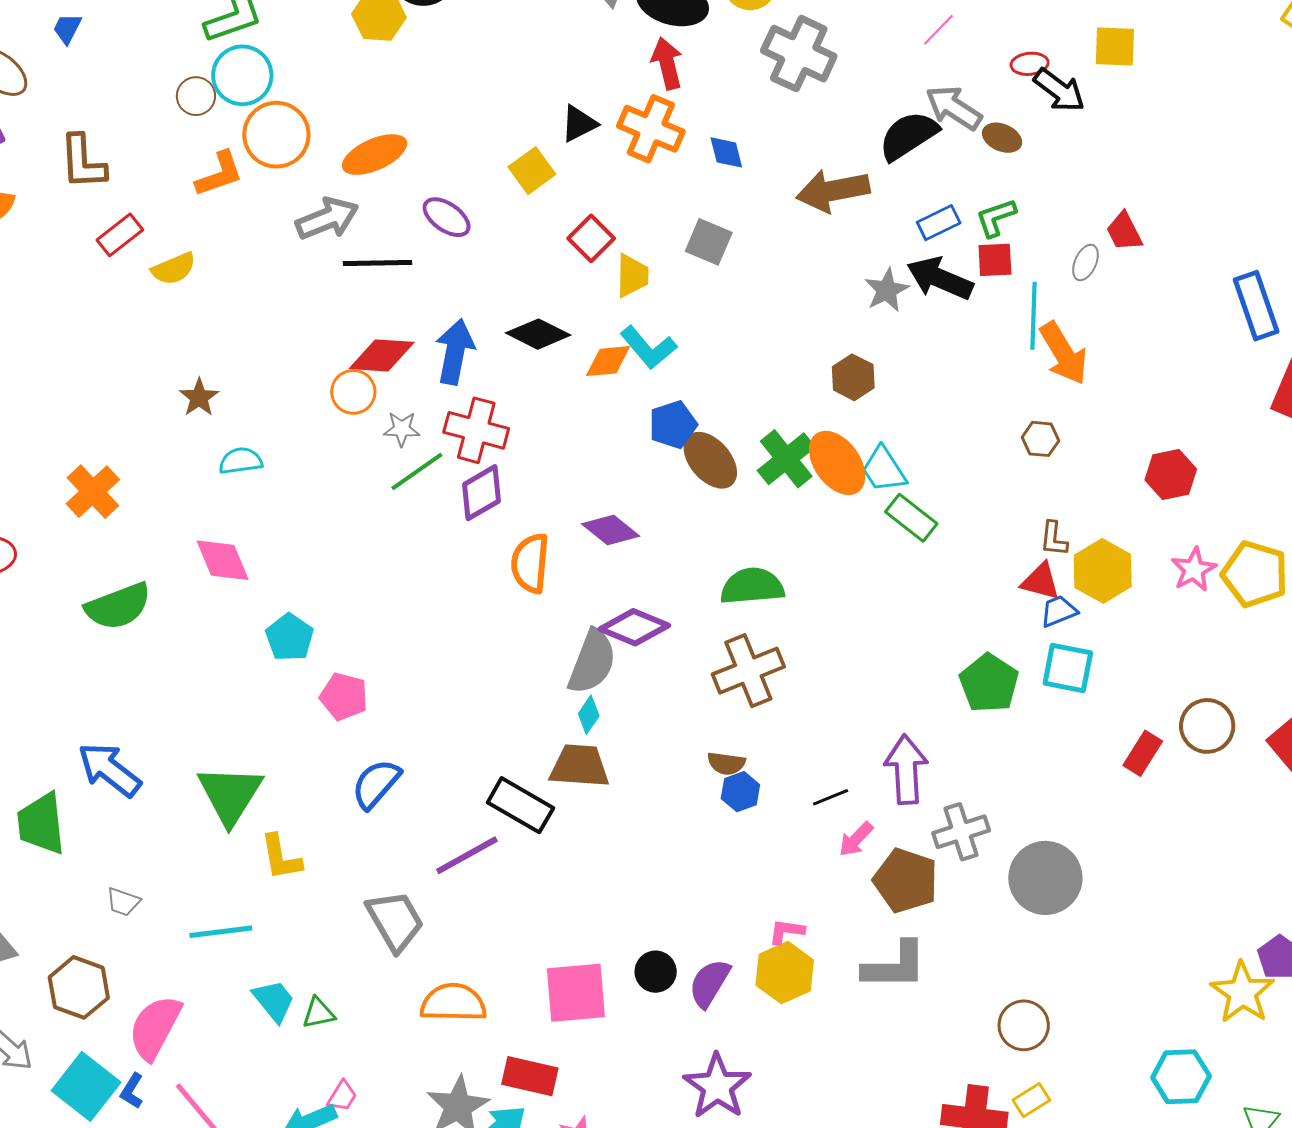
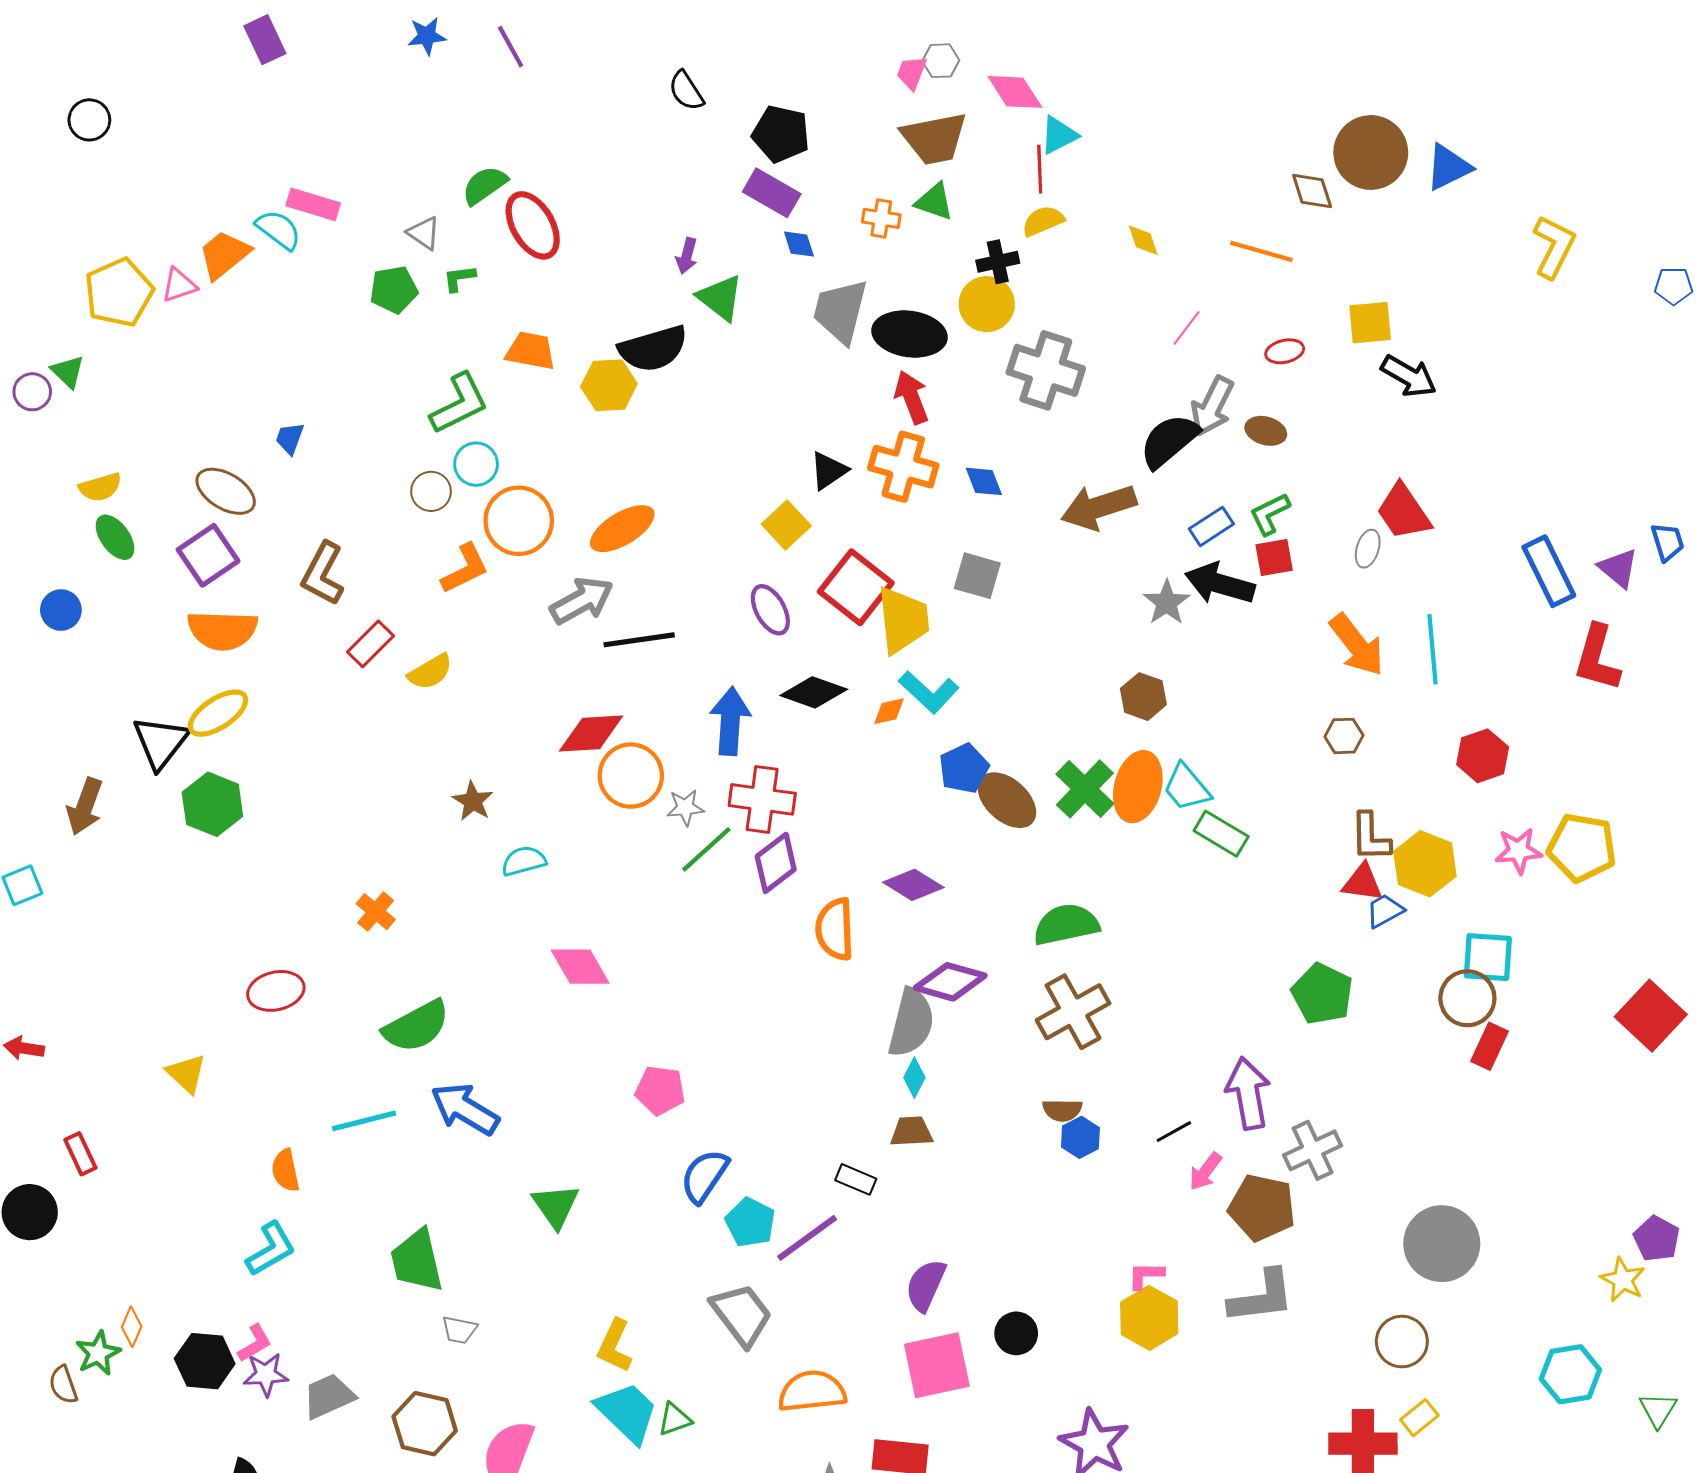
cyan circle: (242, 75) -> (476, 464), size x0.7
black arrow: (1059, 90) -> (1409, 376), moved
gray arrow: (954, 108) -> (1212, 406), turned -90
brown L-shape: (83, 162) -> (323, 574), turned 38
purple ellipse: (447, 217) -> (770, 610), moved, turned 33
red trapezoid: (1124, 232) -> (1403, 512), size x1.4
red square: (591, 238) -> (856, 587), size x1.5
yellow trapezoid: (632, 276) -> (903, 620), size x1.5
cyan line: (1034, 316) -> (1432, 649), moved
red diamond: (382, 355) -> (591, 733), moved
orange diamond: (608, 361) -> (889, 711), size x0.7
orange circle: (353, 392) -> (631, 776), size x1.4
orange ellipse: (837, 463) -> (1138, 787), turned 58
orange cross: (93, 492) -> (376, 912), size x0.7
brown L-shape: (1054, 539) -> (1370, 837), size x1.4
pink diamond: (223, 560) -> (580, 967), moved
pink star: (1194, 570) -> (1518, 851), turned 30
cyan pentagon: (290, 637) -> (750, 1222), moved
cyan square: (1068, 668) -> (1488, 957), moved
brown circle: (1207, 726) -> (1467, 998), moved
brown trapezoid: (579, 766) -> (911, 1132), size x0.7
blue arrow: (109, 770) -> (465, 1109), moved
green triangle: (230, 795) -> (556, 1206), size x0.7
black rectangle: (520, 805) -> (856, 1179), size x0.6
green trapezoid: (41, 824) -> (417, 1261), moved
yellow L-shape: (281, 857) -> (615, 1346), moved, turned 42
gray circle: (1045, 878) -> (1442, 1244), moved
cyan line: (221, 932) -> (364, 1121), moved
purple semicircle: (710, 983) -> (926, 1285), moved
yellow star: (1242, 992) -> (1623, 1280), size x0.7
cyan trapezoid: (274, 1001) -> (627, 1412), size x1.4

